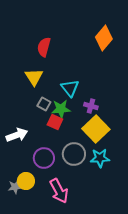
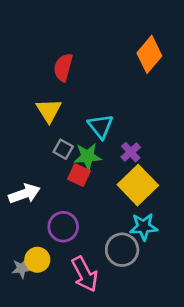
purple cross: (91, 106) -> (131, 152), turned 32
gray circle: (74, 154) -> (122, 250), moved

